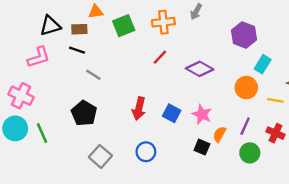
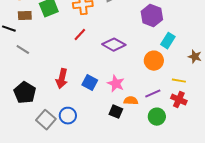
brown rectangle: (79, 29) -> (25, 16), moved
yellow line: (275, 100) -> (179, 81), moved
black pentagon: (84, 113) -> (25, 93), moved
purple line: (245, 126) -> (153, 94), turned 42
orange semicircle: (219, 134) -> (131, 101), turned 64
gray square: (100, 156) -> (46, 120), moved

